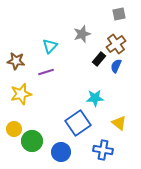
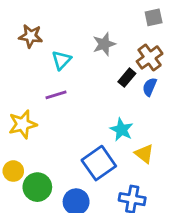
brown star: (16, 61) -> (31, 36), moved
cyan star: (95, 98) -> (122, 130), turned 30
yellow triangle: (119, 123) -> (144, 154), moved

